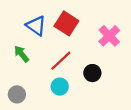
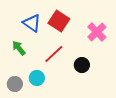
cyan circle: (60, 87) -> (37, 78), moved

